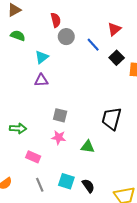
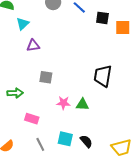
cyan triangle: (42, 57) -> (23, 24), moved
black square: (117, 58) -> (102, 18), turned -32
gray square: (60, 115) -> (46, 77), moved
pink star: (59, 137) -> (63, 103), moved

